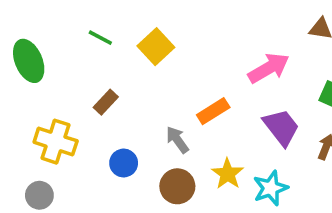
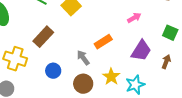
pink arrow: (269, 68) -> (134, 18), size x0.6
brown rectangle: (106, 102) -> (43, 37), size x1.5
purple trapezoid: (281, 127) -> (141, 51), turned 70

